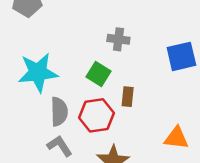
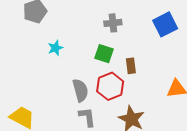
cyan star: (38, 72) -> (55, 48), moved, size x0.5
gray L-shape: (60, 146) -> (87, 117), turned 40

